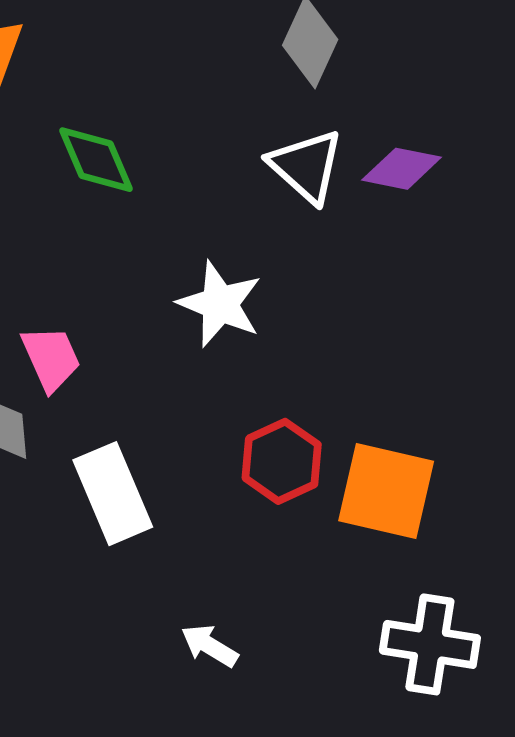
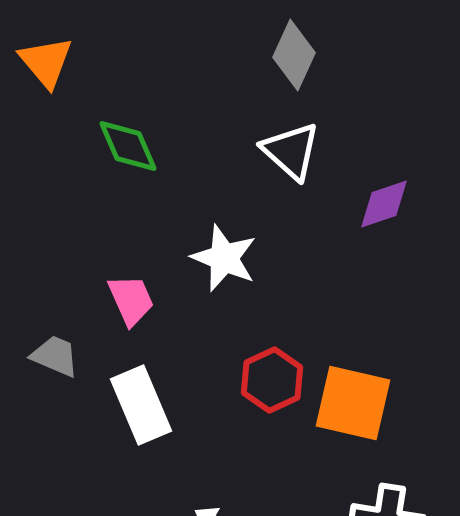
purple diamond: (402, 169) -> (384, 204), moved, turned -30
pink trapezoid: (51, 358) -> (131, 300), moved

